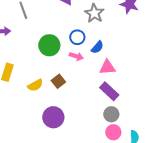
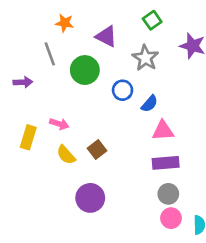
green circle: (49, 45) -> (85, 70), moved
pink arrow: (76, 56) -> (59, 124), moved
yellow semicircle: (35, 85) -> (66, 155), turned 77
purple rectangle: (109, 91) -> (166, 163), turned -48

